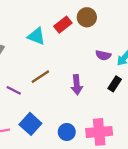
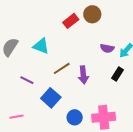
cyan triangle: (36, 36) -> (41, 46), moved
brown line: (40, 77) -> (62, 68), moved
blue square: (30, 124) -> (51, 98), moved

